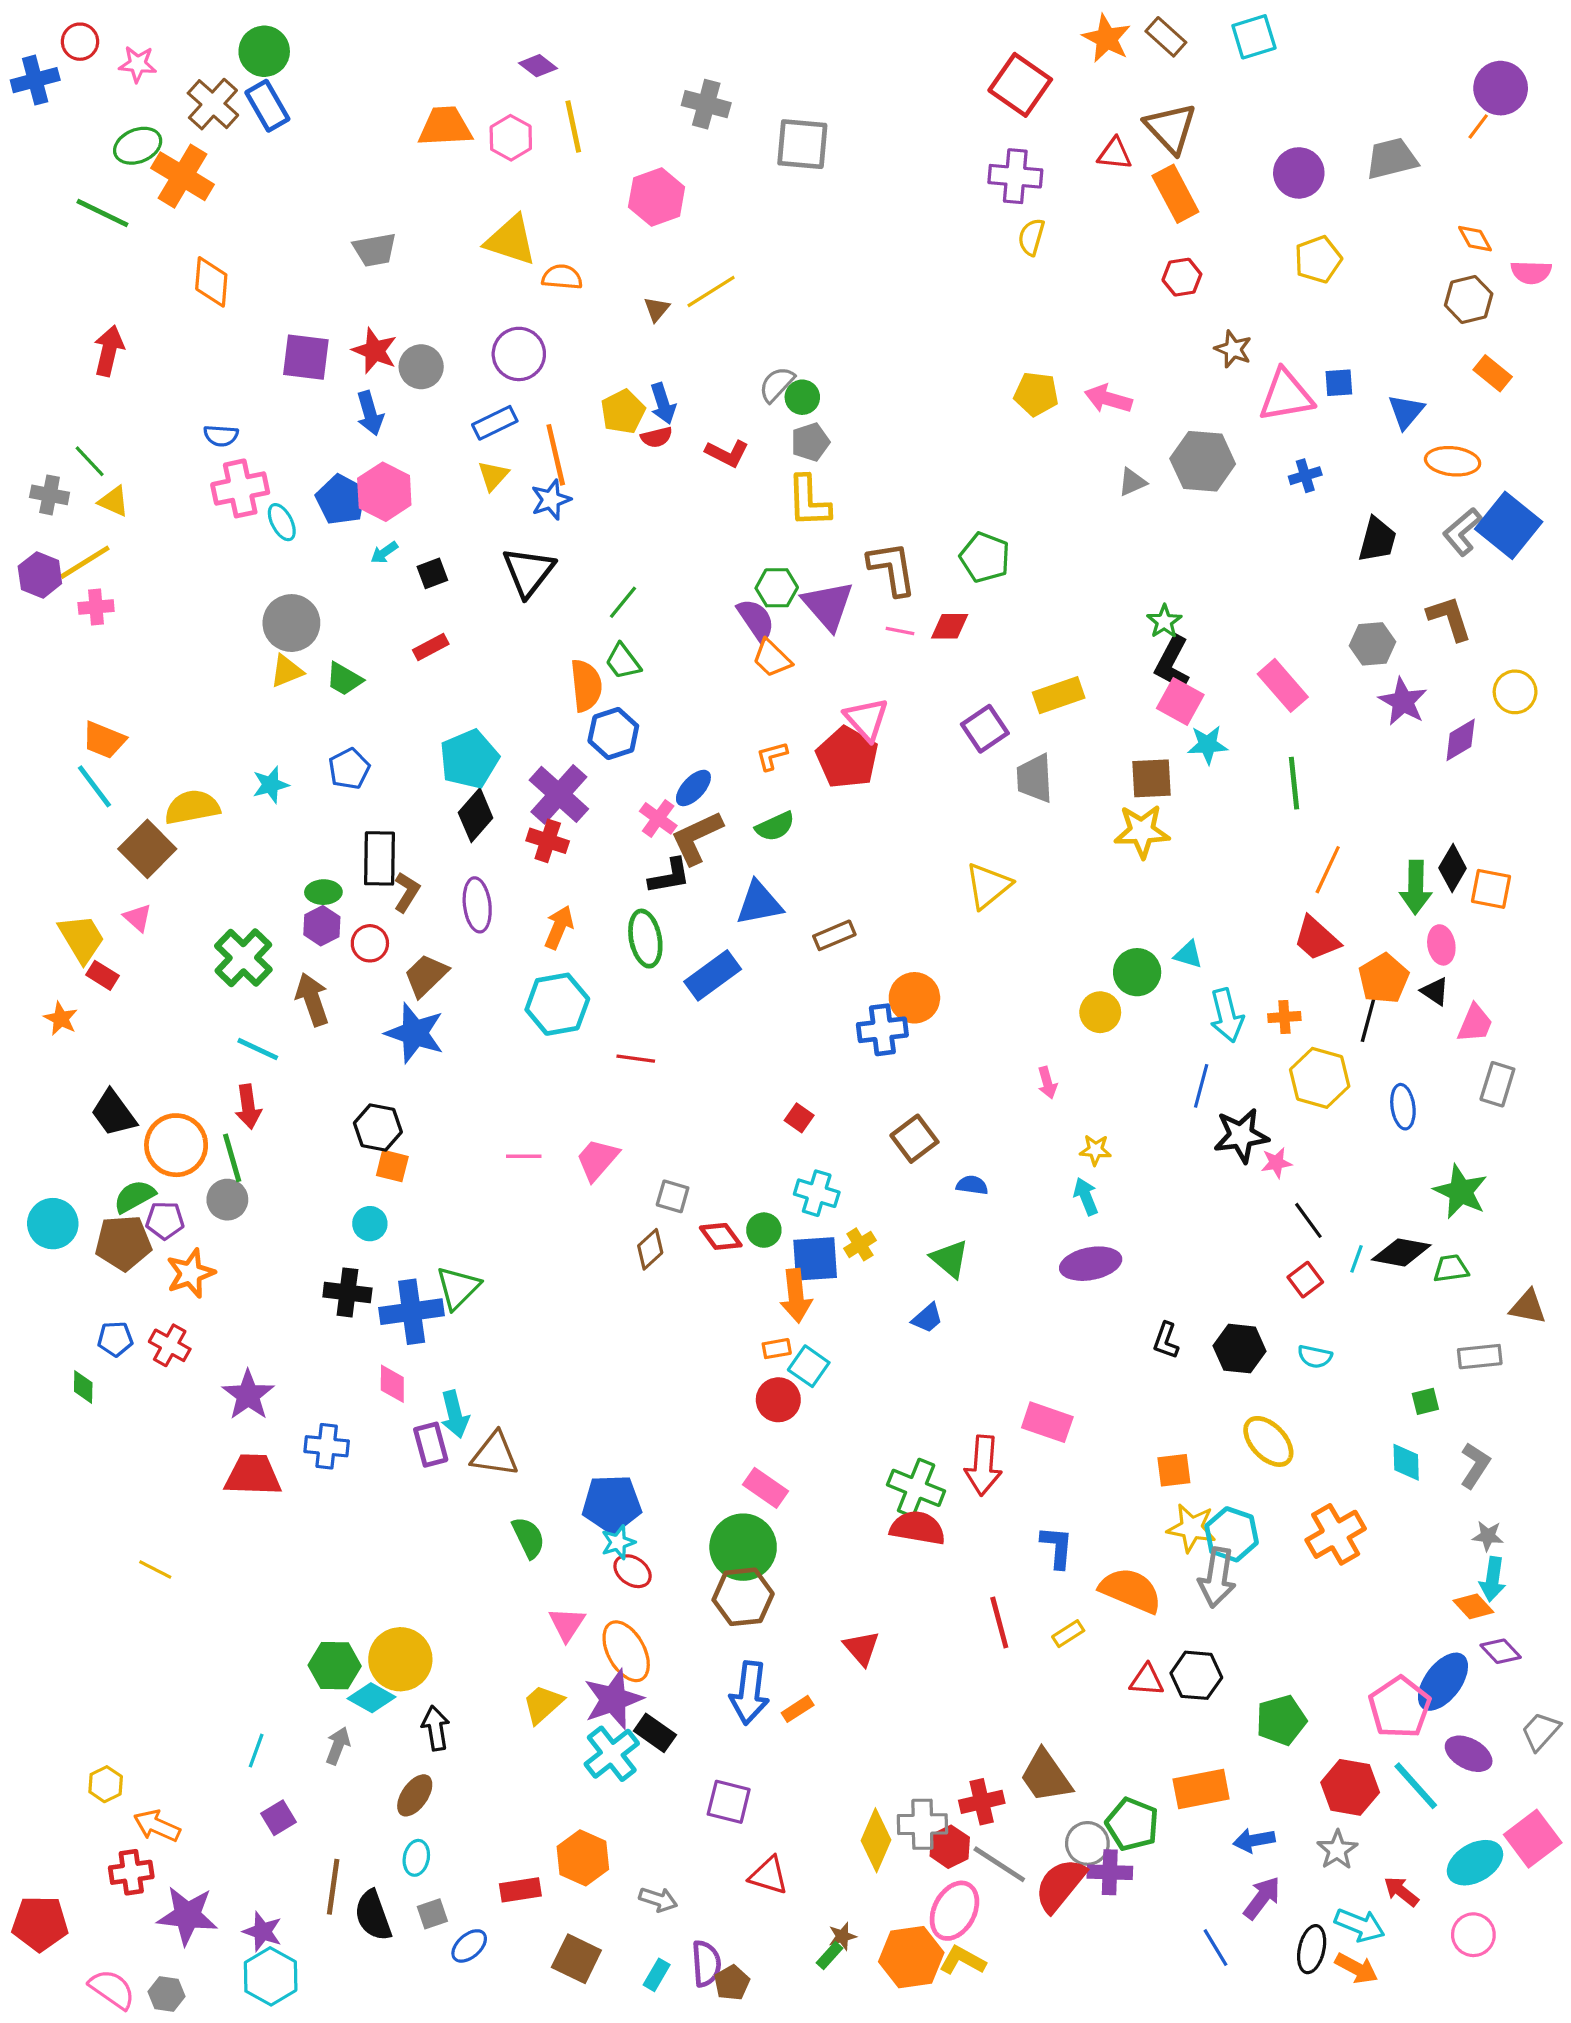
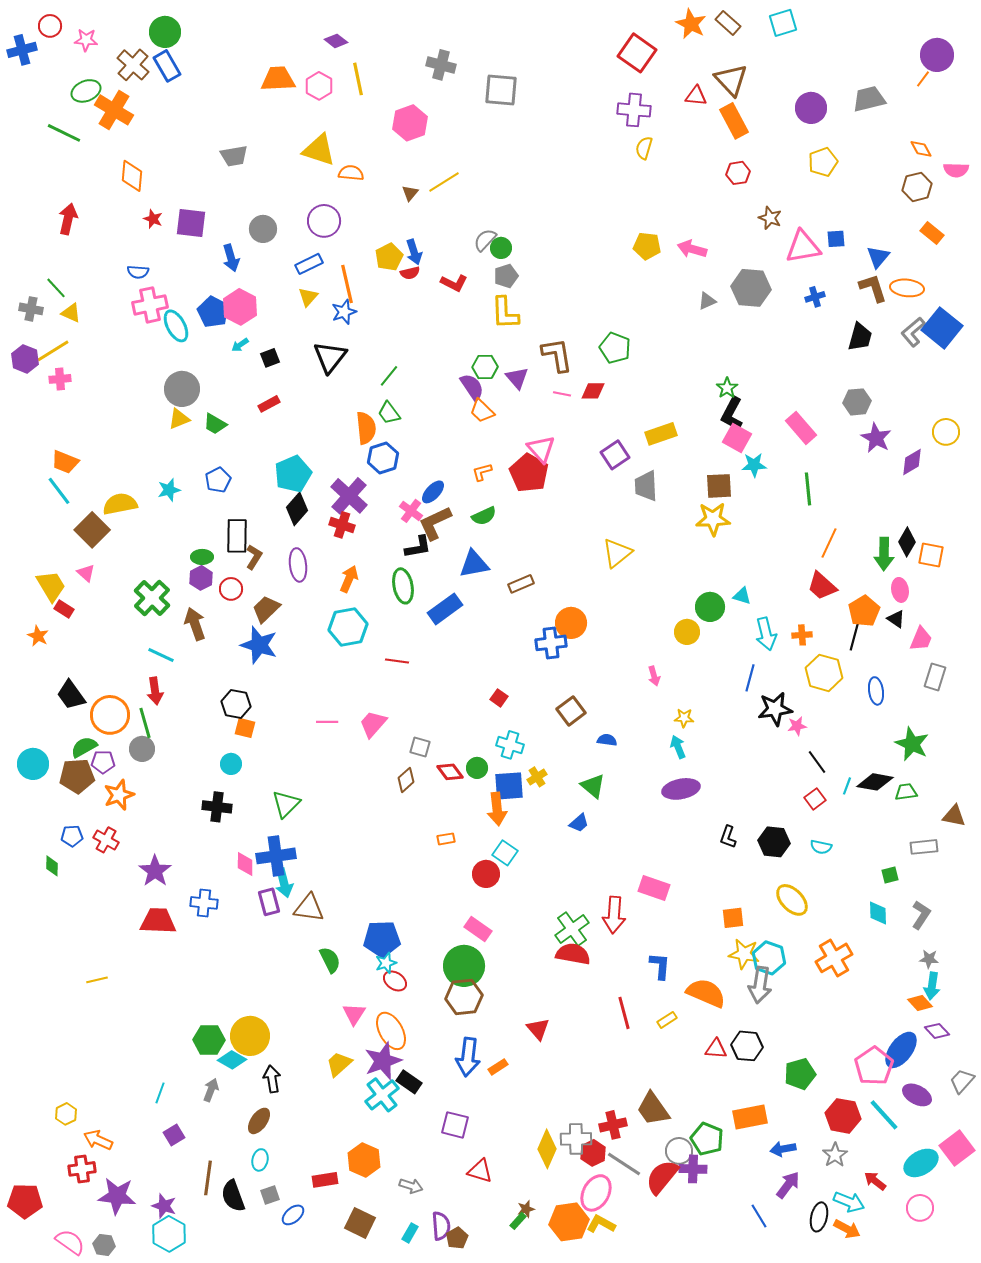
red star: (375, 351) -> (153, 219), moved, size x0.7
cyan ellipse: (282, 522) -> (176, 326), size x1.4
purple triangle: (828, 605) -> (517, 378), size x0.7
brown L-shape: (1449, 618) -> (873, 288), moved
blue cross: (412, 1312) -> (276, 856), moved
orange rectangle: (777, 1349) -> (446, 839), moved
green cross: (916, 1488) -> (572, 929), turned 32
yellow line: (155, 1570) -> (97, 980), turned -40

